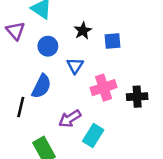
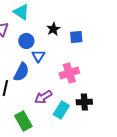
blue triangle: (75, 66) -> (38, 56), moved
black cross: (137, 97) -> (84, 102), moved

